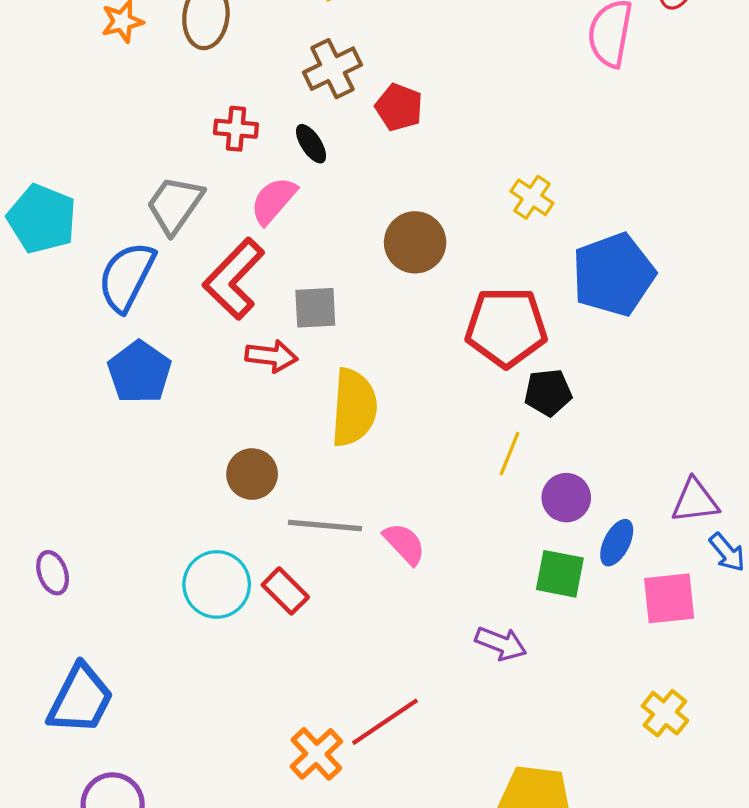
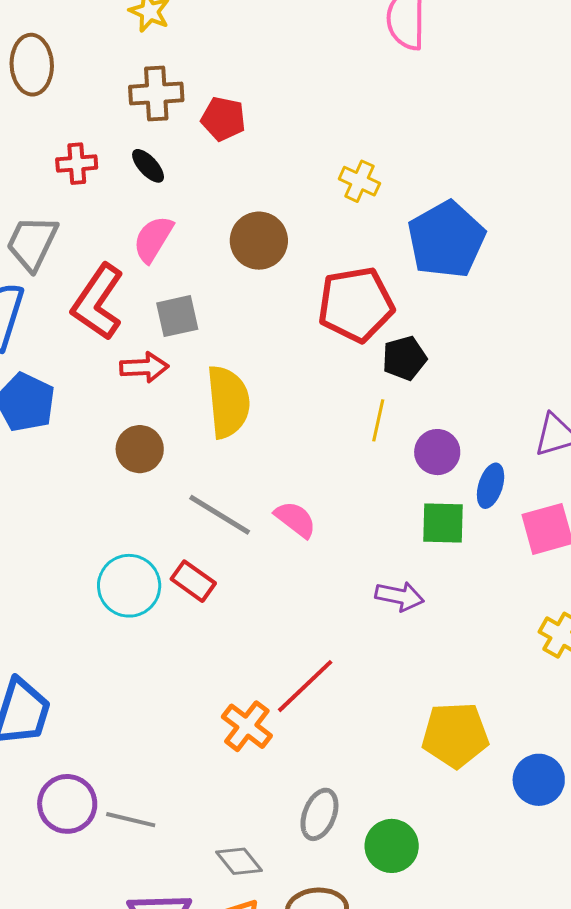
brown cross: (332, 69) -> (156, 93), turned 32
pink semicircle: (273, 201) -> (153, 239), moved
brown circle: (252, 474) -> (140, 449), moved
gray line: (325, 526) -> (220, 515), turned 36

